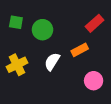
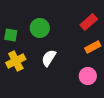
green square: (16, 22) -> (11, 35), moved
orange rectangle: (80, 50) -> (93, 47), moved

